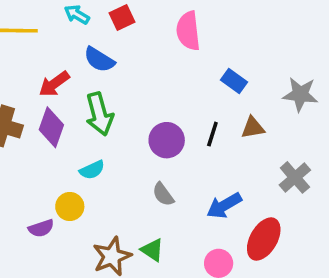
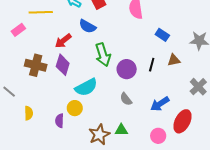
green arrow: (99, 114) -> (103, 55), moved
cyan semicircle: (92, 170) -> (86, 87), size x1.6
purple semicircle: (41, 228) -> (59, 121), turned 112
green triangle: (152, 250) -> (121, 130), turned -32

